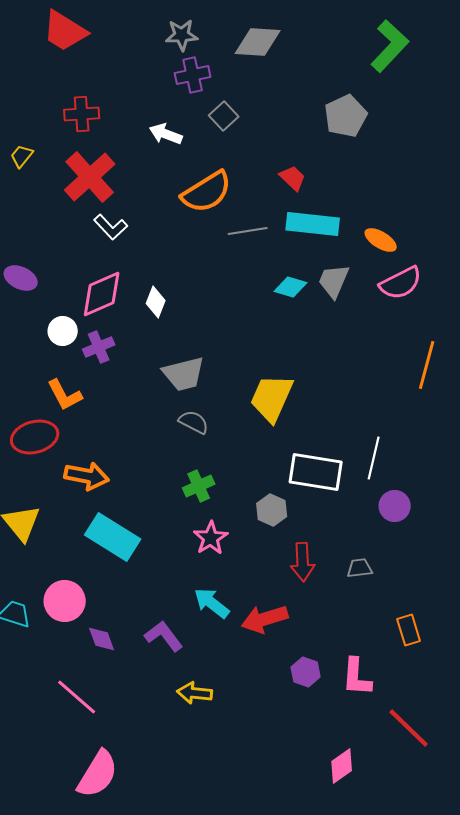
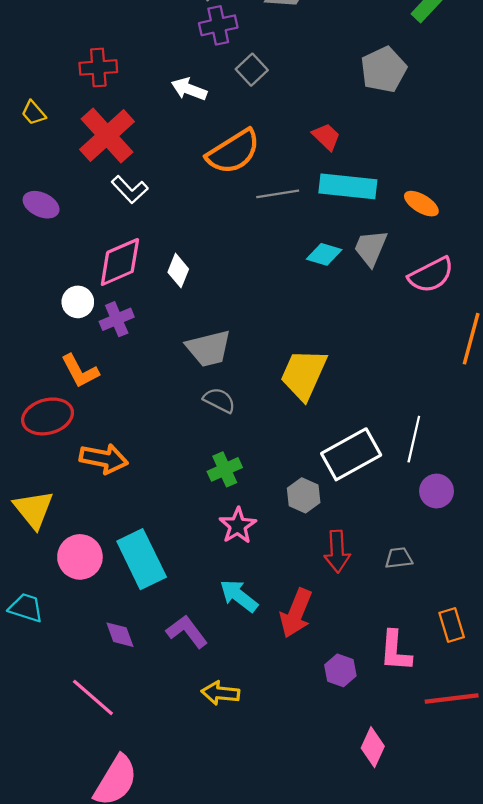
yellow trapezoid: (22, 156) -> (33, 113), turned -80
purple ellipse: (21, 278) -> (41, 205), moved
pink semicircle: (401, 283) -> (431, 275), moved
white rectangle: (316, 472) -> (351, 454), turned -38
cyan rectangle: (113, 537) -> (142, 559), moved, turned 32
pink circle: (65, 601) -> (80, 557), moved
red arrow: (265, 619) -> (296, 613), turned -51
pink L-shape: (357, 677) -> (395, 651), moved
red line: (409, 728) -> (452, 698), moved, turned -51
pink diamond: (342, 766) -> (373, 747), moved, turned -30

